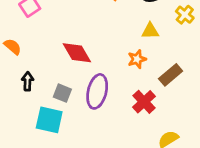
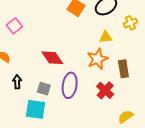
yellow cross: (185, 15) -> (131, 23), turned 32
orange star: (137, 59) -> (97, 59), size x1.5
brown rectangle: (171, 75) -> (123, 69), turned -54

